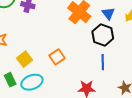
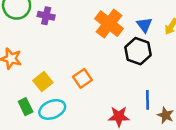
blue line: (103, 62) -> (148, 100), moved

